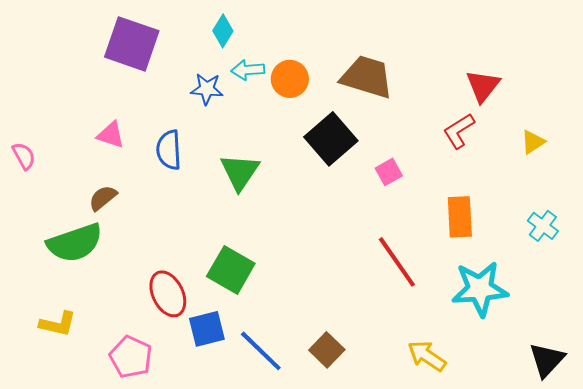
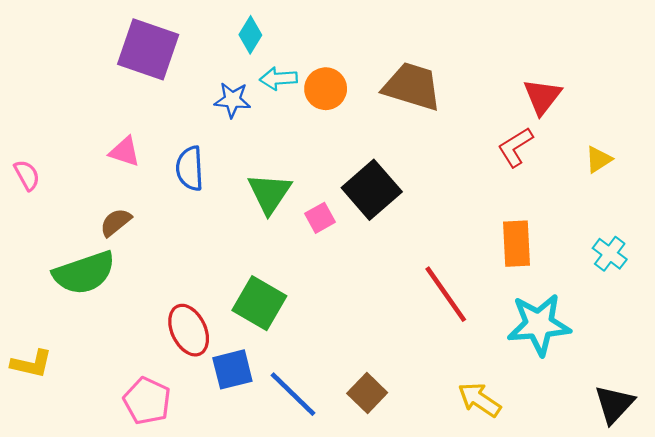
black square: (331, 139) -> (372, 190), moved
pink square: (389, 172) -> (320, 218), moved
yellow L-shape: (58, 324) -> (31, 364), moved

